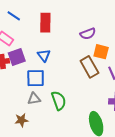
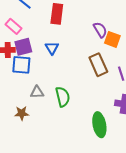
purple semicircle: (88, 34) -> (100, 30), turned -105
orange square: (101, 52) -> (112, 39), moved
blue square: (36, 78) -> (21, 65), moved

